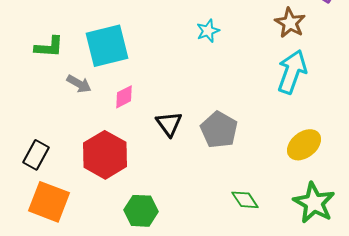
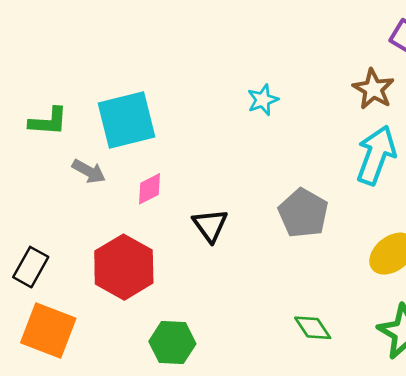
gray pentagon: (219, 130) -> (303, 213), moved

